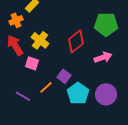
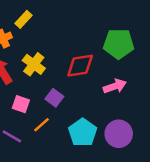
red diamond: (76, 41) -> (80, 66), turned 30
pink square: (32, 63) -> (21, 104), moved
purple square: (64, 76) -> (54, 98), moved

